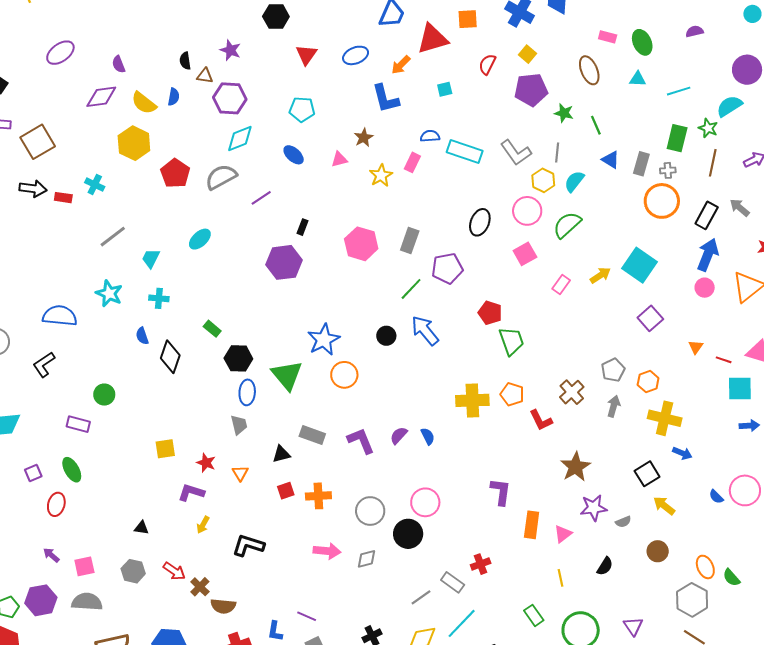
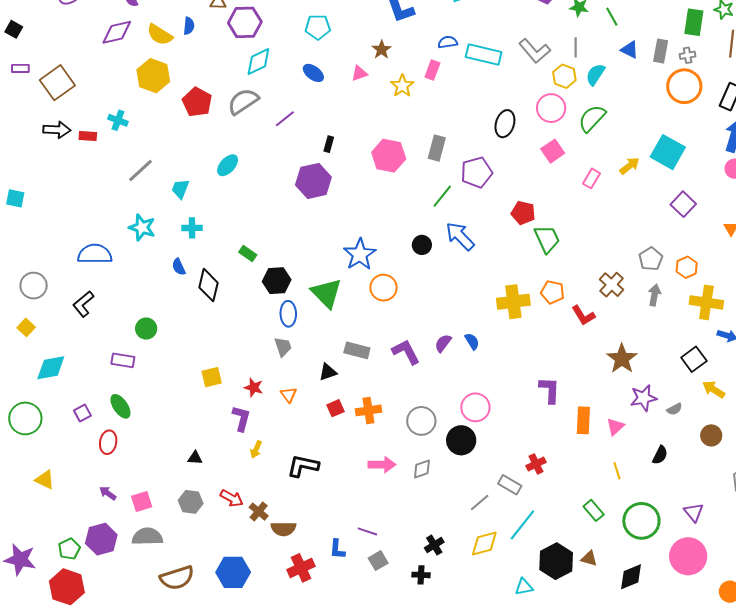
purple L-shape: (191, 492) -> (241, 418), turned 92

